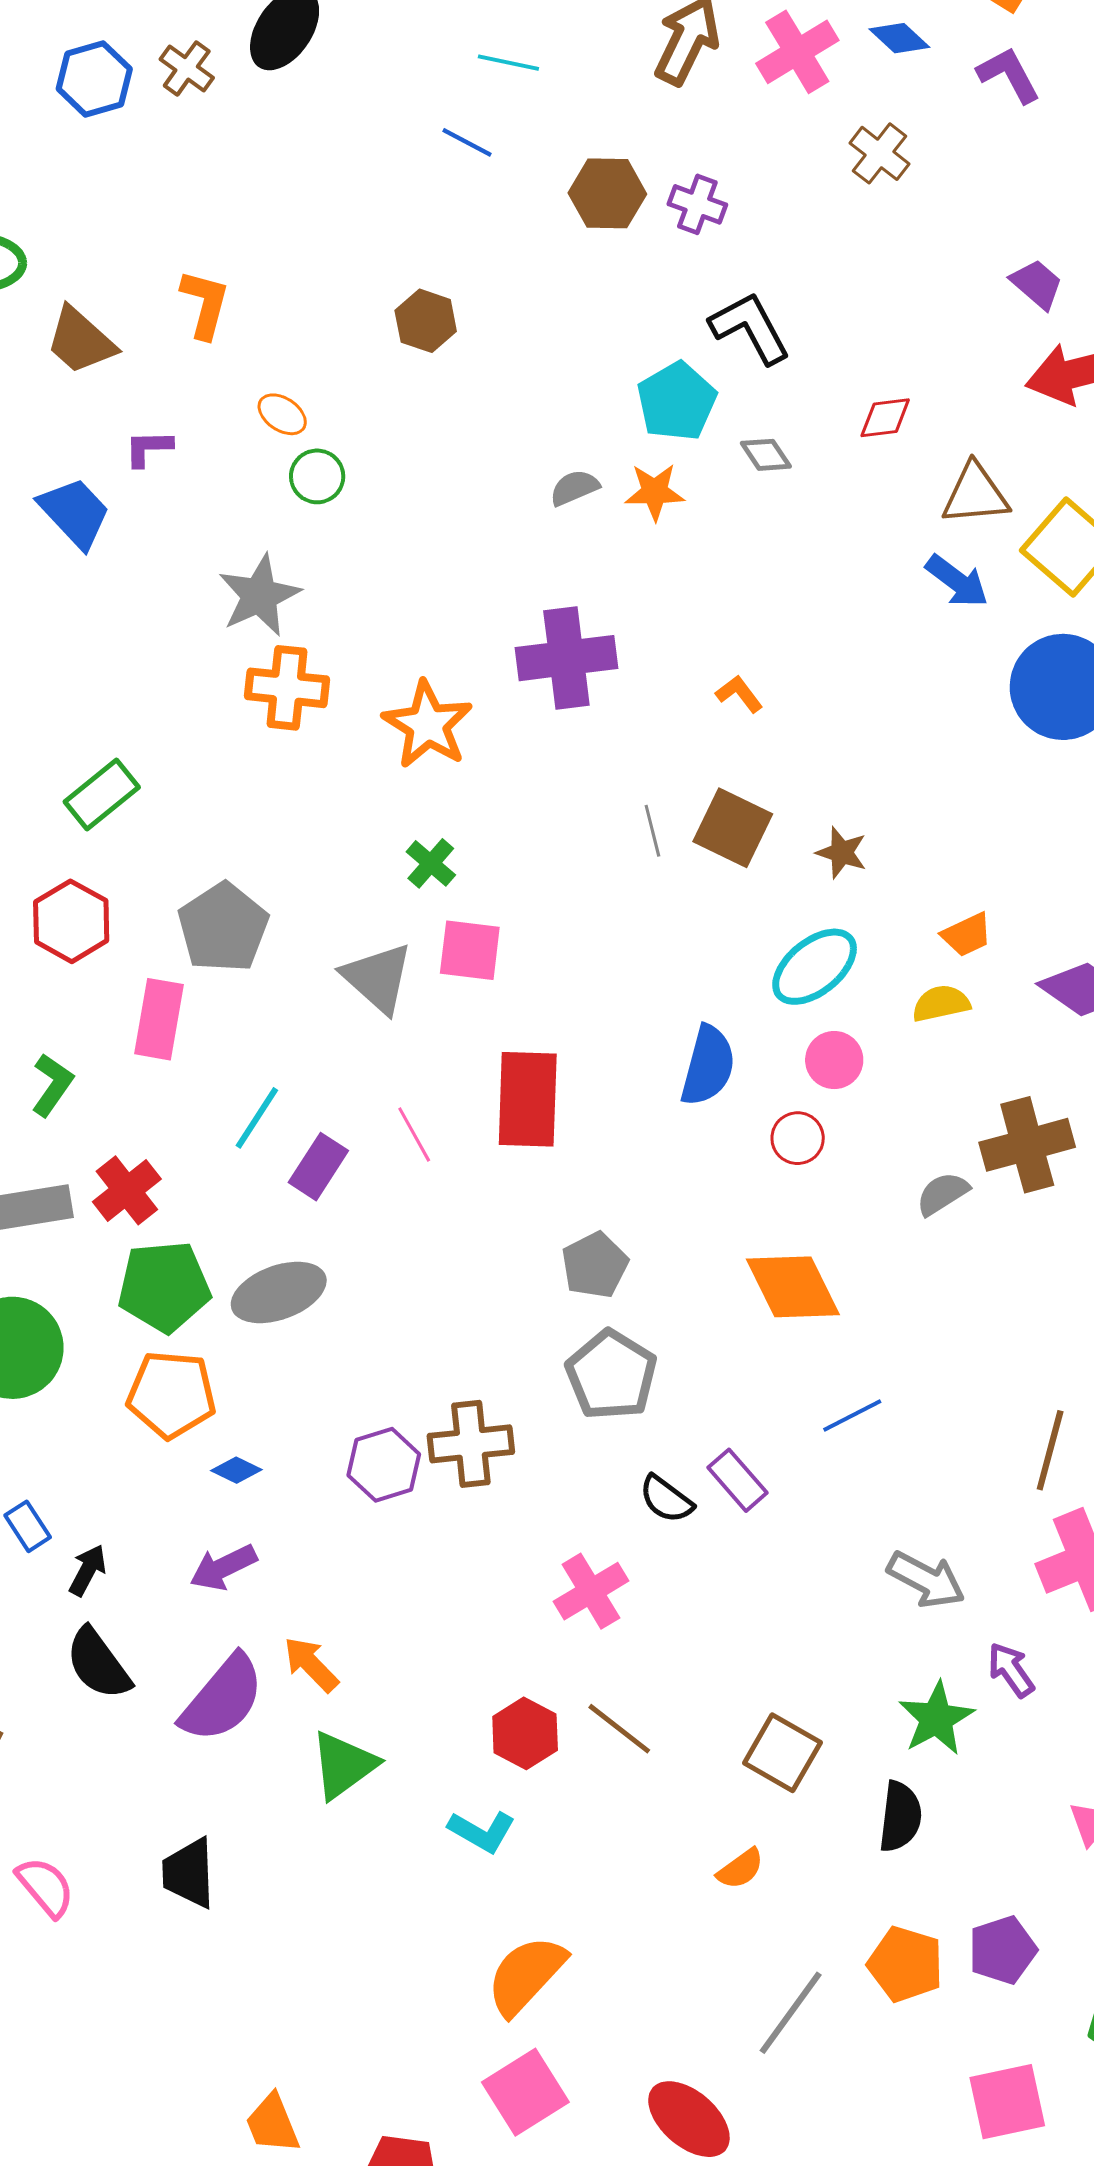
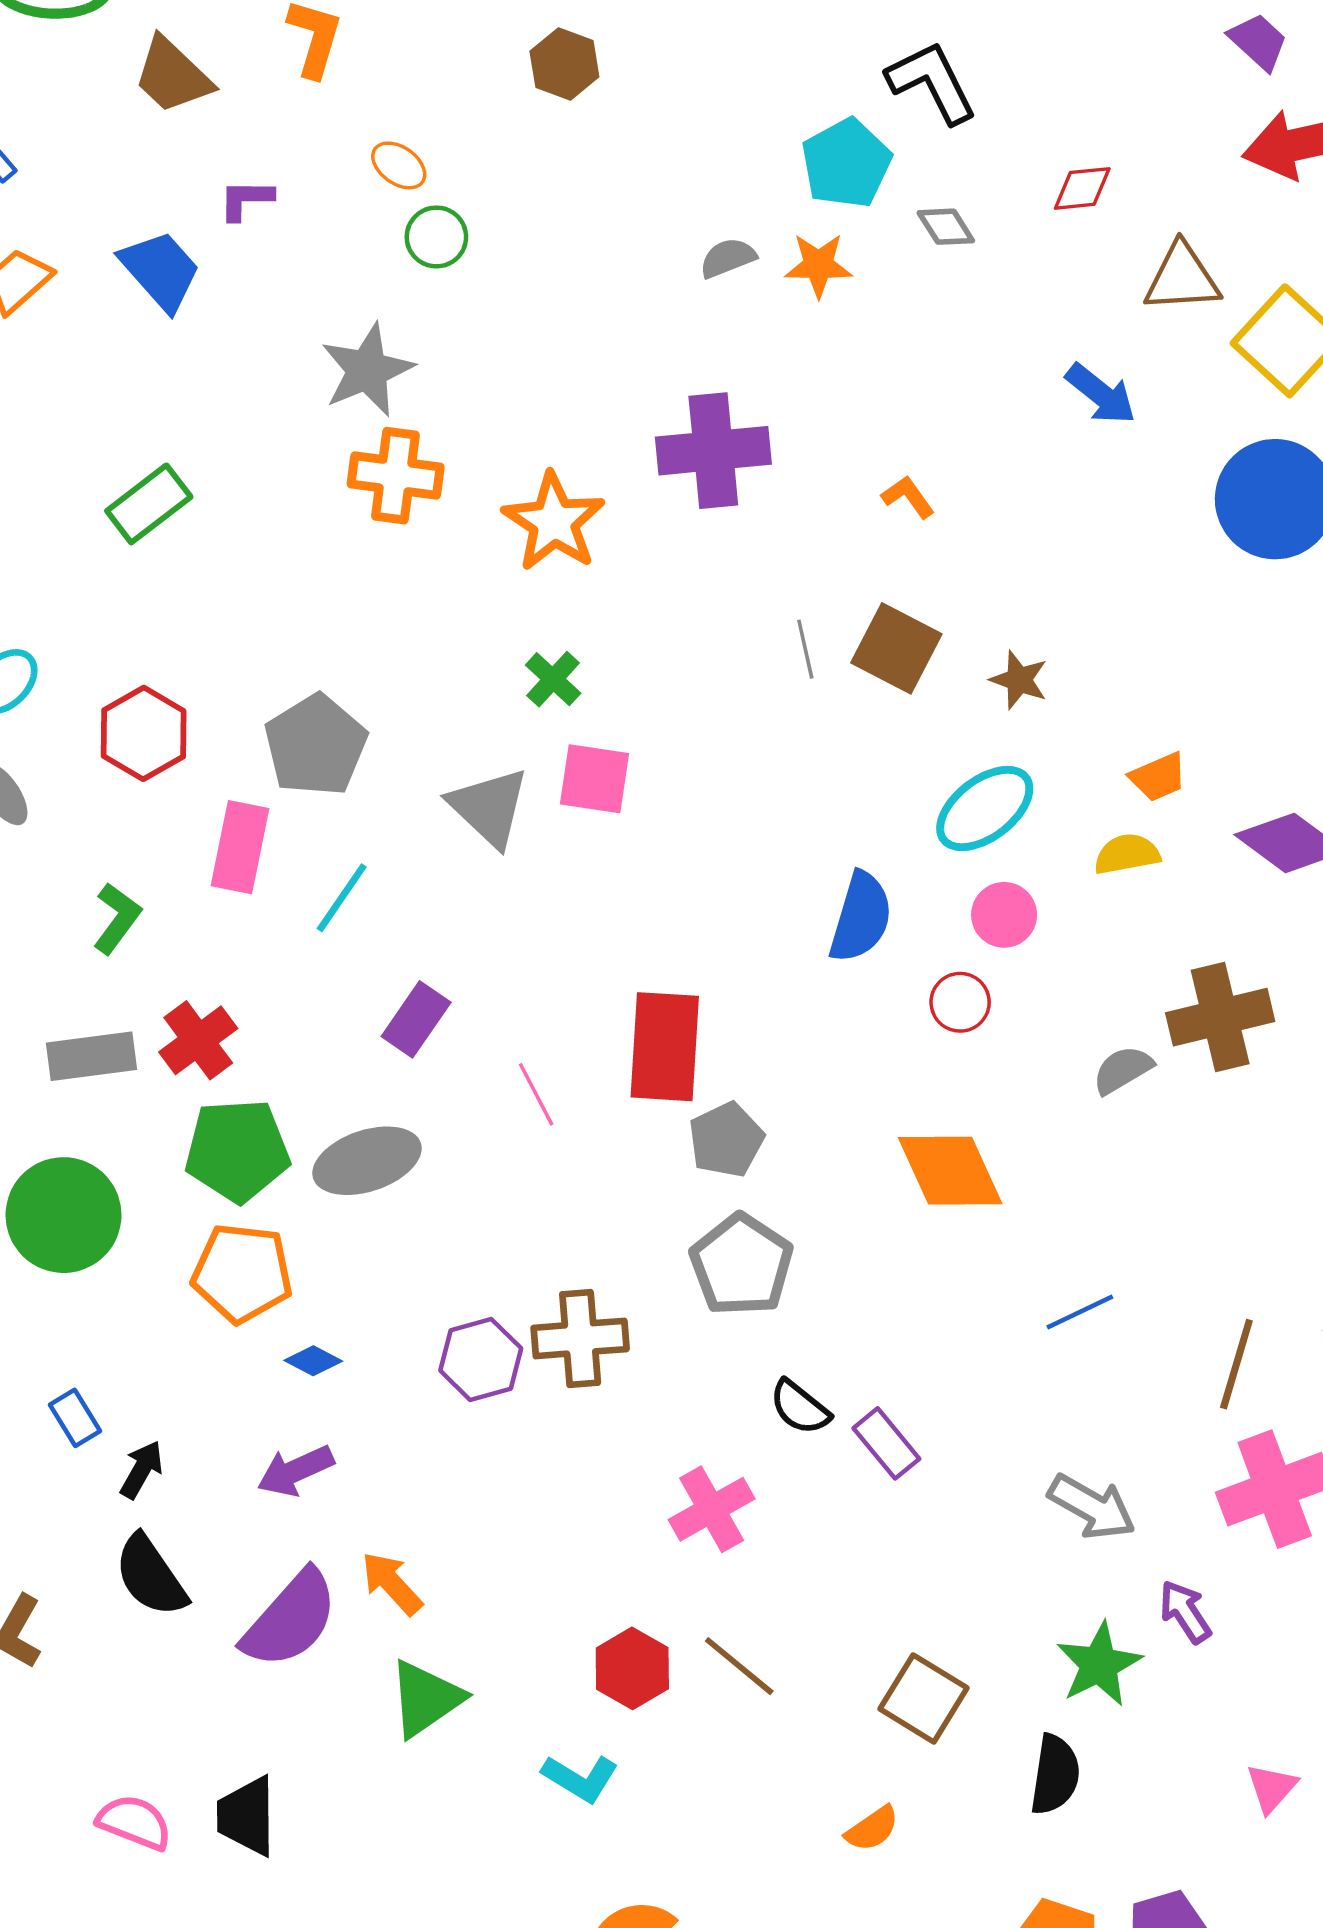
blue arrow: (957, 581) -> (1101, 394), moved
green rectangle: (102, 795) -> (149, 504), moved
red rectangle: (528, 1099) -> (665, 1047), moved
cyan line: (257, 1118) -> (342, 898), moved
pink line: (414, 1135) -> (536, 1094), moved
blue line: (852, 1416) -> (1080, 1312), moved
purple rectangle: (737, 1480) -> (886, 1443), moved
pink semicircle: (45, 1887) -> (134, 1822), moved, turned -30

